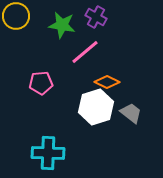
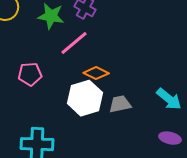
gray trapezoid: (131, 113) -> (120, 104), turned -50

